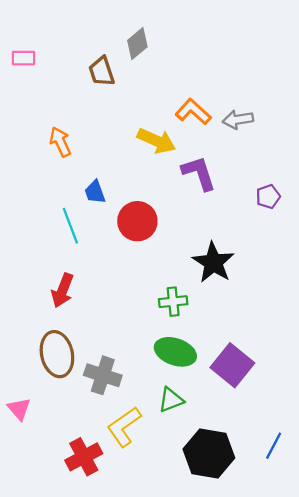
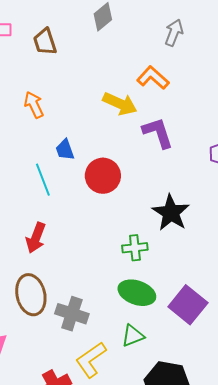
brown trapezoid: (102, 71) -> (45, 42), moved
gray arrow: (238, 120) -> (174, 33), moved, turned 120

